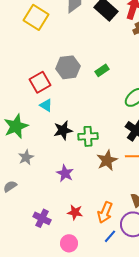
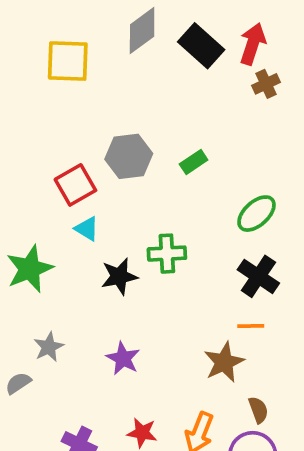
yellow square: (36, 17) -> (68, 61), turned -30
green cross: (88, 136) -> (167, 254), moved
gray star: (26, 157) -> (49, 347), moved
brown star: (107, 160) -> (224, 362), moved

